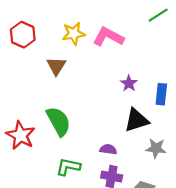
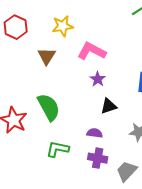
pink L-shape: (108, 37) -> (92, 51), moved
purple star: (129, 83) -> (98, 79), moved
black triangle: (136, 120) -> (109, 106), moved, size x0.7

